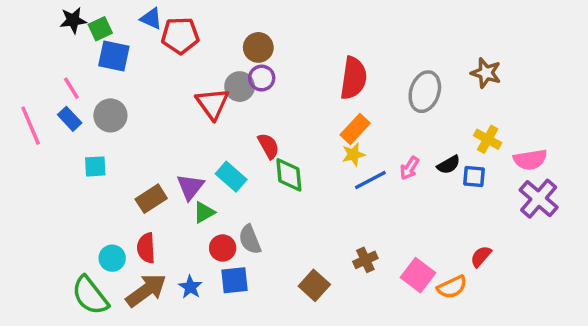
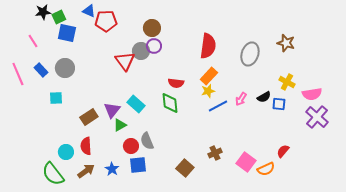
pink line: (71, 88) -> (33, 41), moved
red semicircle: (268, 146) -> (176, 83), moved, turned 126
brown arrow: (146, 290) -> (86, 171), size x0.7

